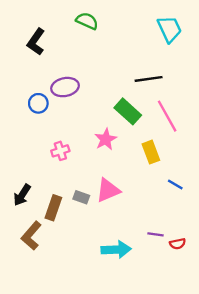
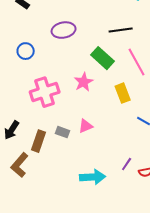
purple ellipse: (65, 87) -> (64, 30), moved
pink cross: (60, 151) -> (45, 92), size x1.8
pink triangle: (108, 190) -> (86, 126), size x0.7
purple line: (156, 234) -> (127, 164), turned -64

